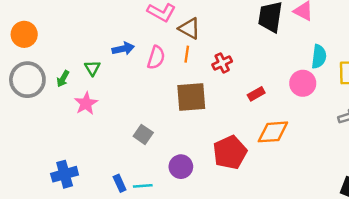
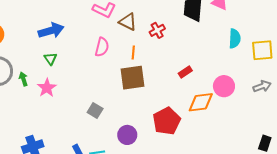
blue arrow: (123, 49) -> (51, 31), moved, size x1.4
orange line: (187, 54) -> (133, 53), moved
red cross: (222, 63) -> (157, 30), moved
green arrow: (63, 79) -> (23, 79), moved, turned 136
pink circle: (303, 83) -> (224, 86), moved

